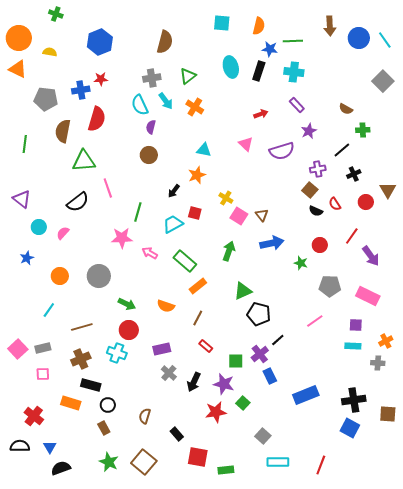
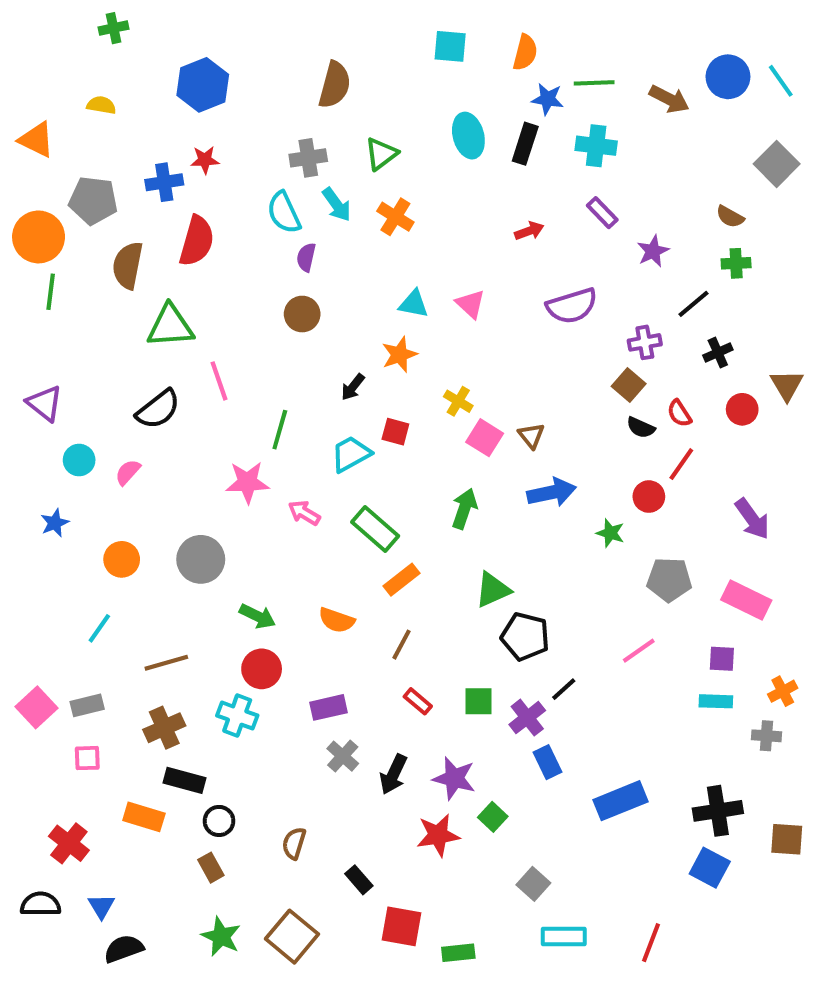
green cross: (56, 14) -> (114, 28), turned -32
brown arrow: (330, 26) -> (669, 99), moved, turned -60
orange circle: (19, 38) -> (39, 237), moved
brown semicircle: (346, 109) -> (730, 217), moved
purple star: (309, 131) -> (653, 251), moved
pink triangle: (246, 144) -> (470, 304), moved
red line: (352, 236) -> (681, 464), moved
green square: (236, 361) -> (479, 701), moved

